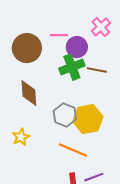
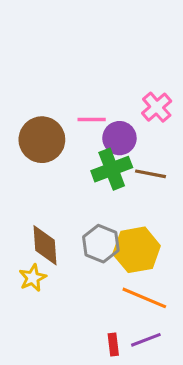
brown diamond: (29, 93) -> (45, 245), moved
orange line: (73, 150) -> (144, 298), moved

